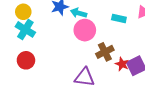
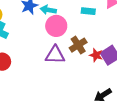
purple triangle: (85, 77) -> (55, 55), moved

